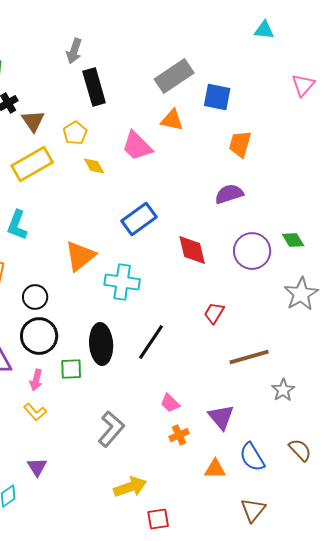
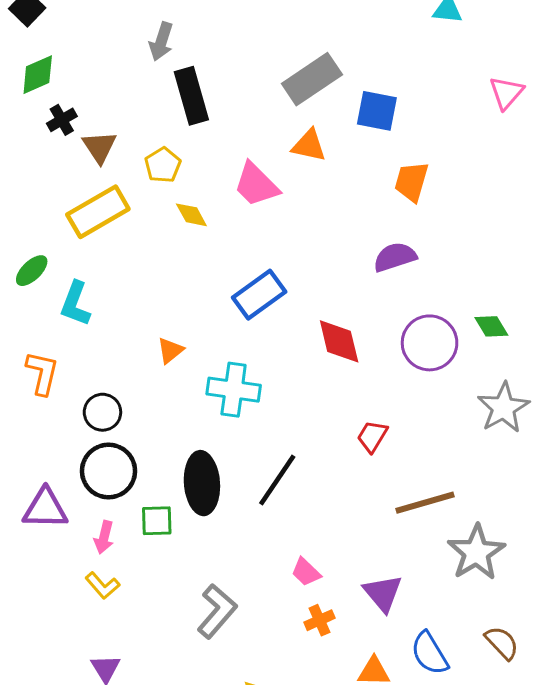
orange triangle: (80, 256) -> (170, 350), size x0.6
gray star: (283, 390) -> (476, 552), size x1.6

